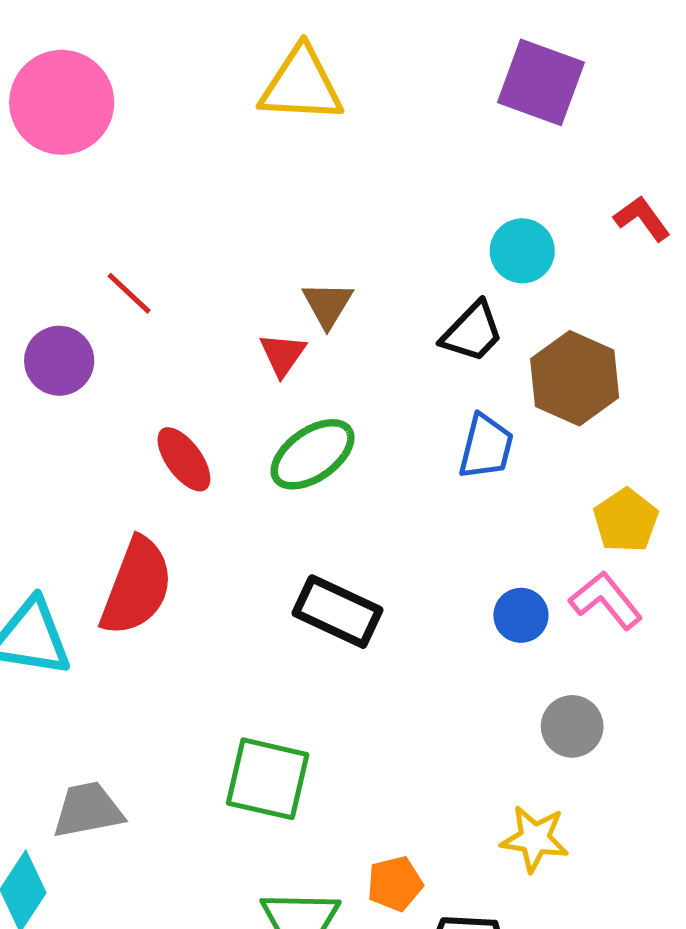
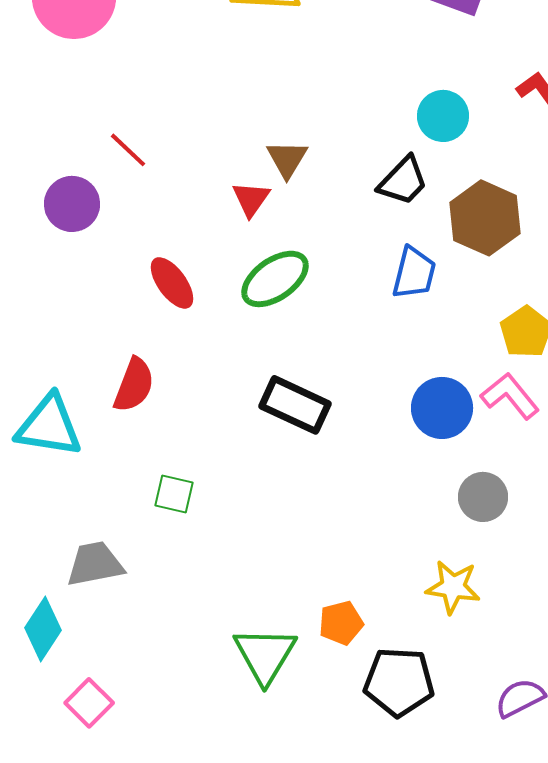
red semicircle: (137, 587) -> (134, 385), size x0.7
blue circle: (521, 615) -> (442, 408), size x1.4
green square: (268, 779) -> (174, 494), moved, size x0.6

